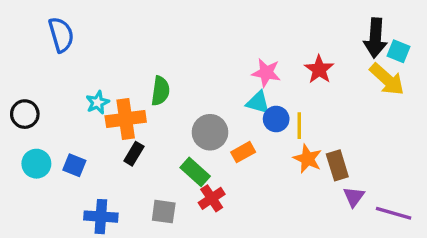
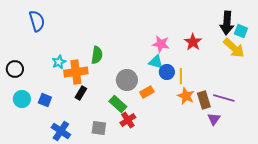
purple line: (394, 213) -> (224, 98), moved
blue cross: (101, 217) -> (61, 131), turned 30

